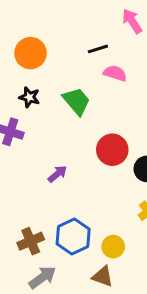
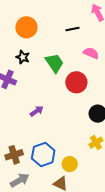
pink semicircle: (115, 73) -> (91, 53), moved
red circle: (112, 150) -> (76, 82), moved

